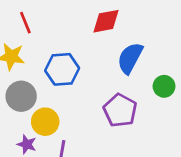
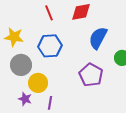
red line: (25, 23) -> (49, 13), moved

